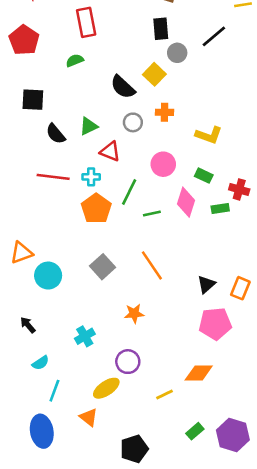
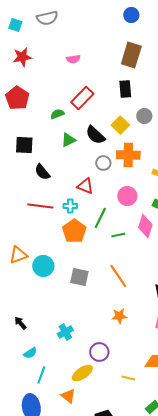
red rectangle: (86, 22) -> (82, 98), moved, turned 55
gray circle: (177, 53) -> (144, 116), moved
orange cross: (165, 112) -> (128, 155), size x1.6
green triangle: (89, 126) -> (68, 140), moved
orange triangle: (22, 253) -> (18, 255), moved
gray square: (103, 267) -> (79, 277), turned -36
cyan circle: (48, 276) -> (43, 266), moved
orange star: (134, 314) -> (119, 316), moved
yellow line: (165, 394) -> (128, 378), turned 40

